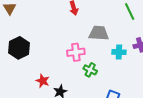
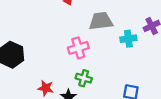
green cross: (90, 70) -> (84, 78), moved

